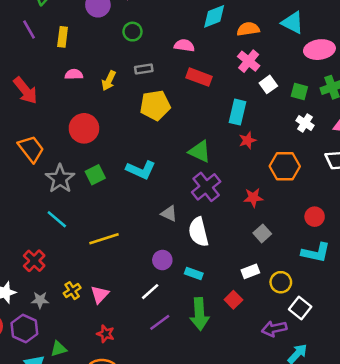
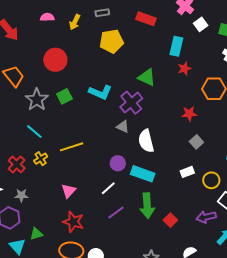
purple cross: (206, 187) -> (131, 103), moved
cyan rectangle: (194, 273) -> (143, 174), size x1.6
yellow cross: (72, 291) -> (41, 159), moved
red square: (233, 300) -> (170, 220), moved
red star: (106, 334) -> (73, 222), size x1.5

